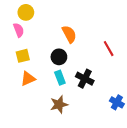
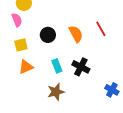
orange semicircle: (69, 34) -> (76, 34), moved
red line: (109, 49) -> (101, 29), moved
black circle: (59, 57) -> (48, 35), moved

